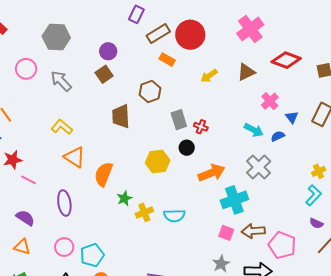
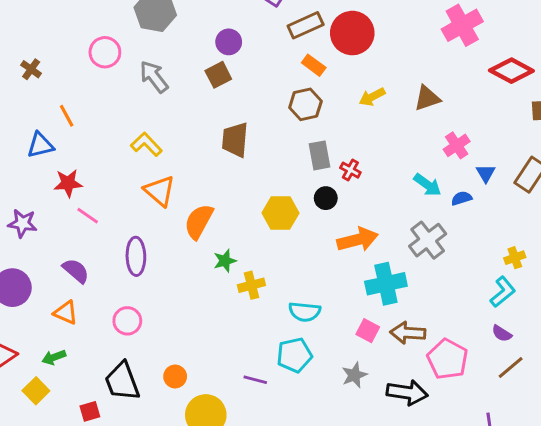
pink cross: (250, 29) -> (462, 25), moved
red diamond: (286, 60) -> (511, 71), moved
brown hexagon: (150, 91) -> (305, 104), moved
cyan semicircle: (174, 216) -> (305, 312), moved
cyan pentagon: (92, 255) -> (294, 355), moved

